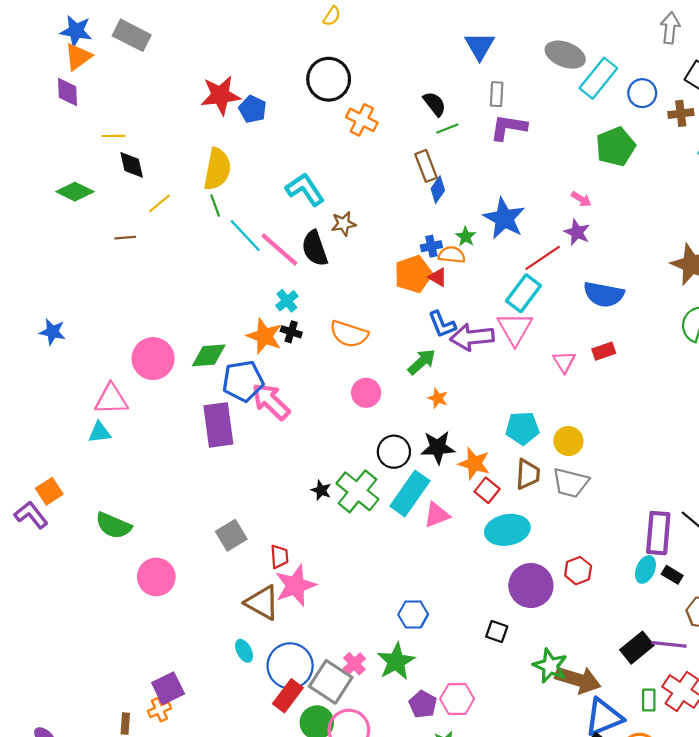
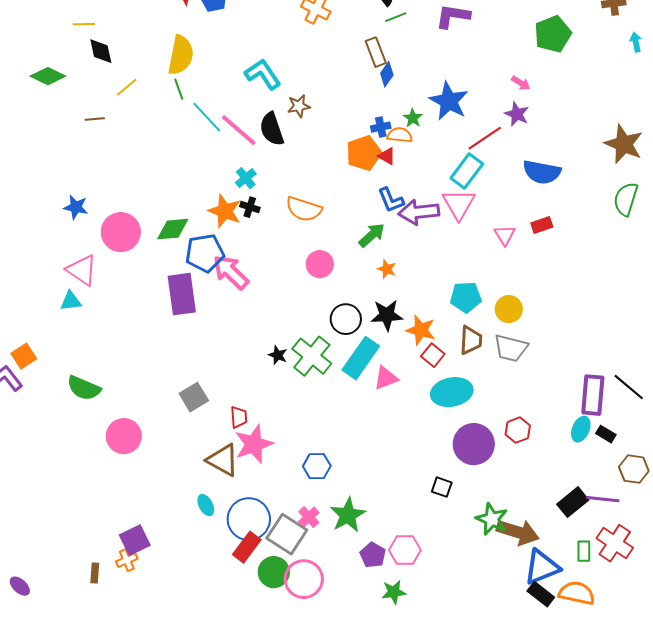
blue star: (52, 332) -> (76, 207), moved
pink triangle: (111, 399) -> (82, 270), turned 36
blue hexagon: (413, 614) -> (317, 466), moved

